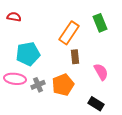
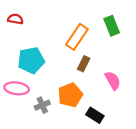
brown rectangle: (75, 57) -> (84, 64), turned 32
gray cross: (38, 85) -> (42, 105), moved
black rectangle: (96, 104) -> (95, 115), moved

